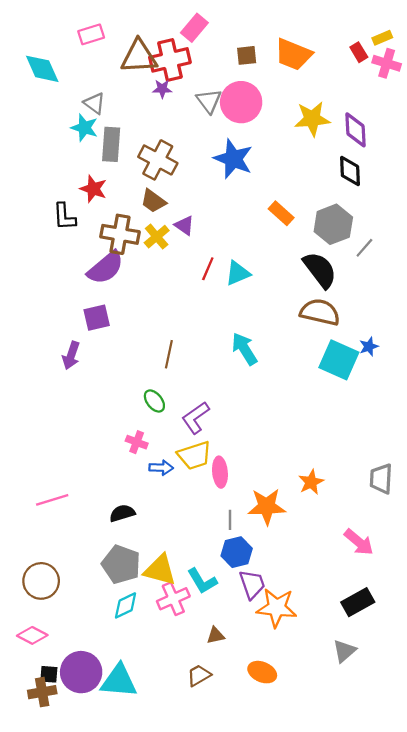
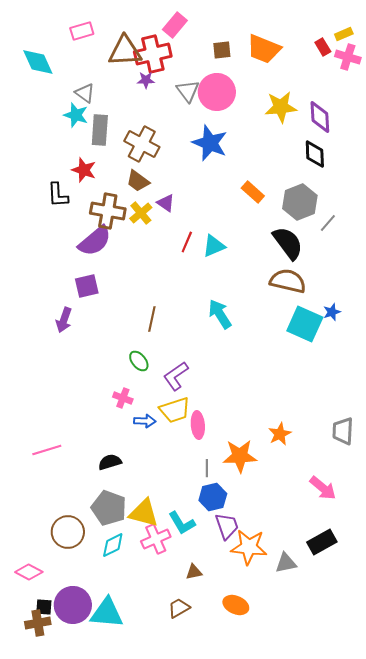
brown circle: (41, 581) -> (68, 532), moved
gray triangle: (344, 651) -> (286, 563), moved, turned 30

